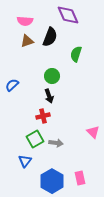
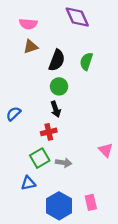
black semicircle: (50, 37) -> (57, 60), moved
blue semicircle: (12, 85) -> (14, 114), moved
blue triangle: (25, 161) -> (28, 183), turned 40

